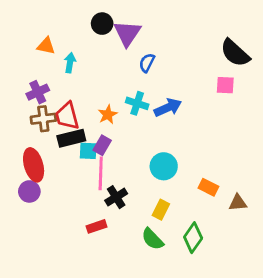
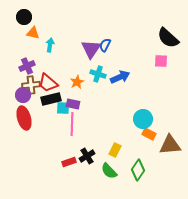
black circle: (102, 24) -> (24, 17), moved
purple triangle: (127, 33) -> (91, 49), moved
red trapezoid: (67, 116) -> (48, 83), turned -35
purple rectangle: (102, 145) -> (73, 104), turned 72
cyan circle: (164, 166) -> (143, 119), moved
purple circle: (29, 191) -> (23, 95), moved
black cross: (116, 197) -> (87, 156), moved
brown triangle: (238, 203) -> (170, 145), size x1.6

